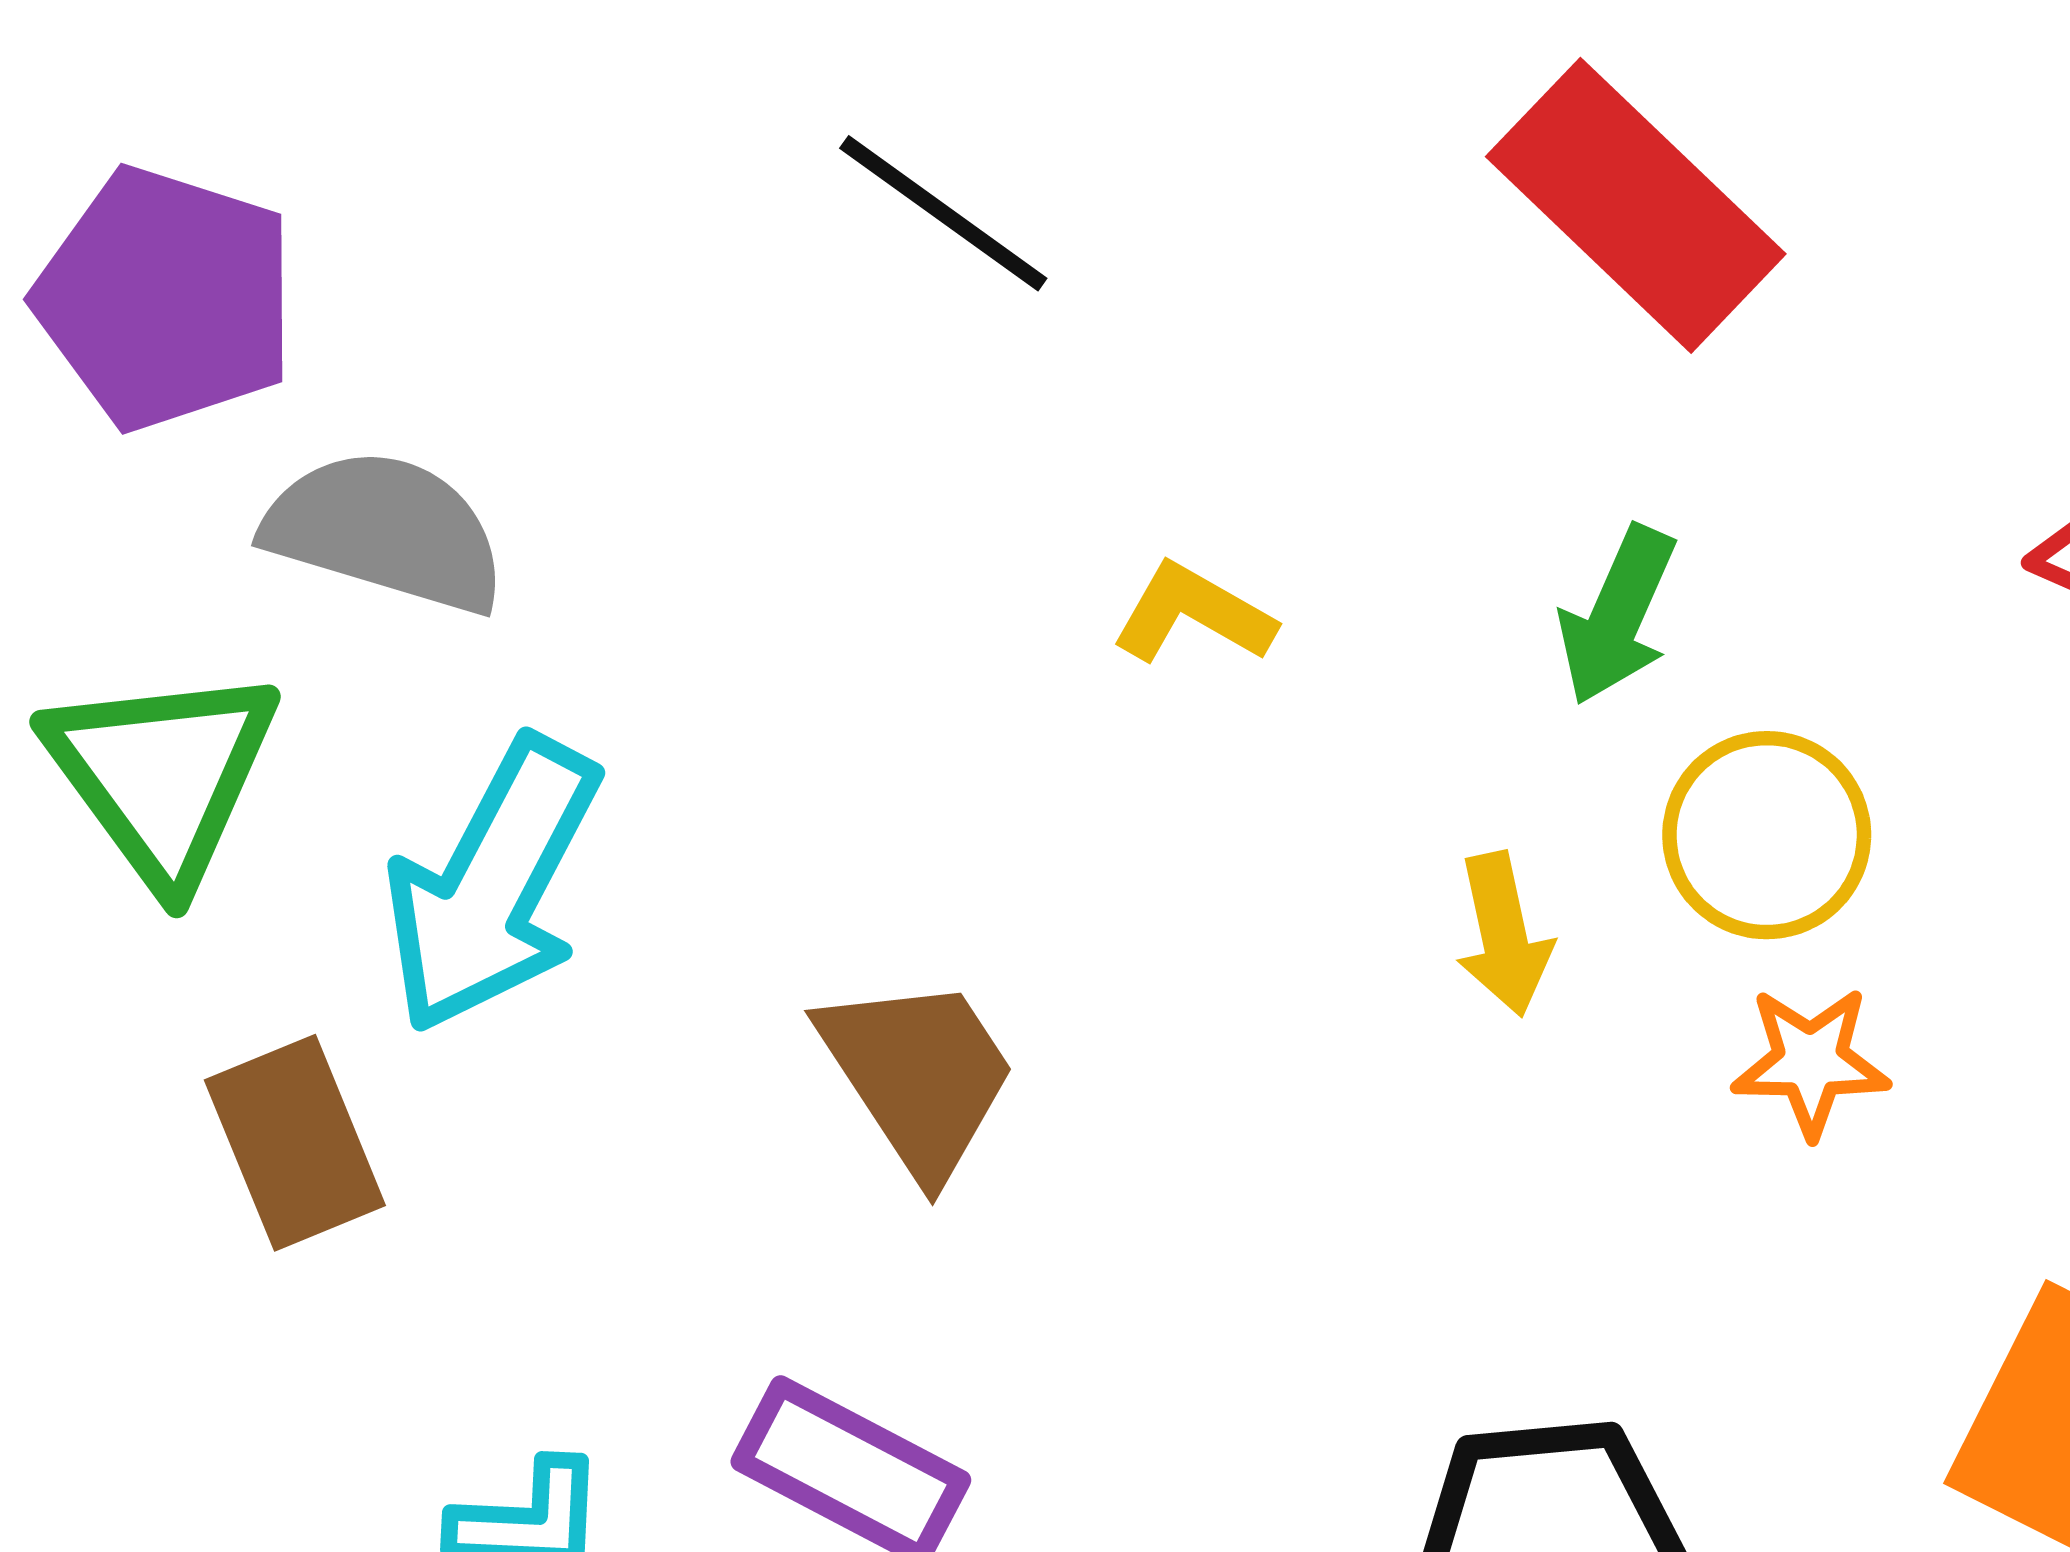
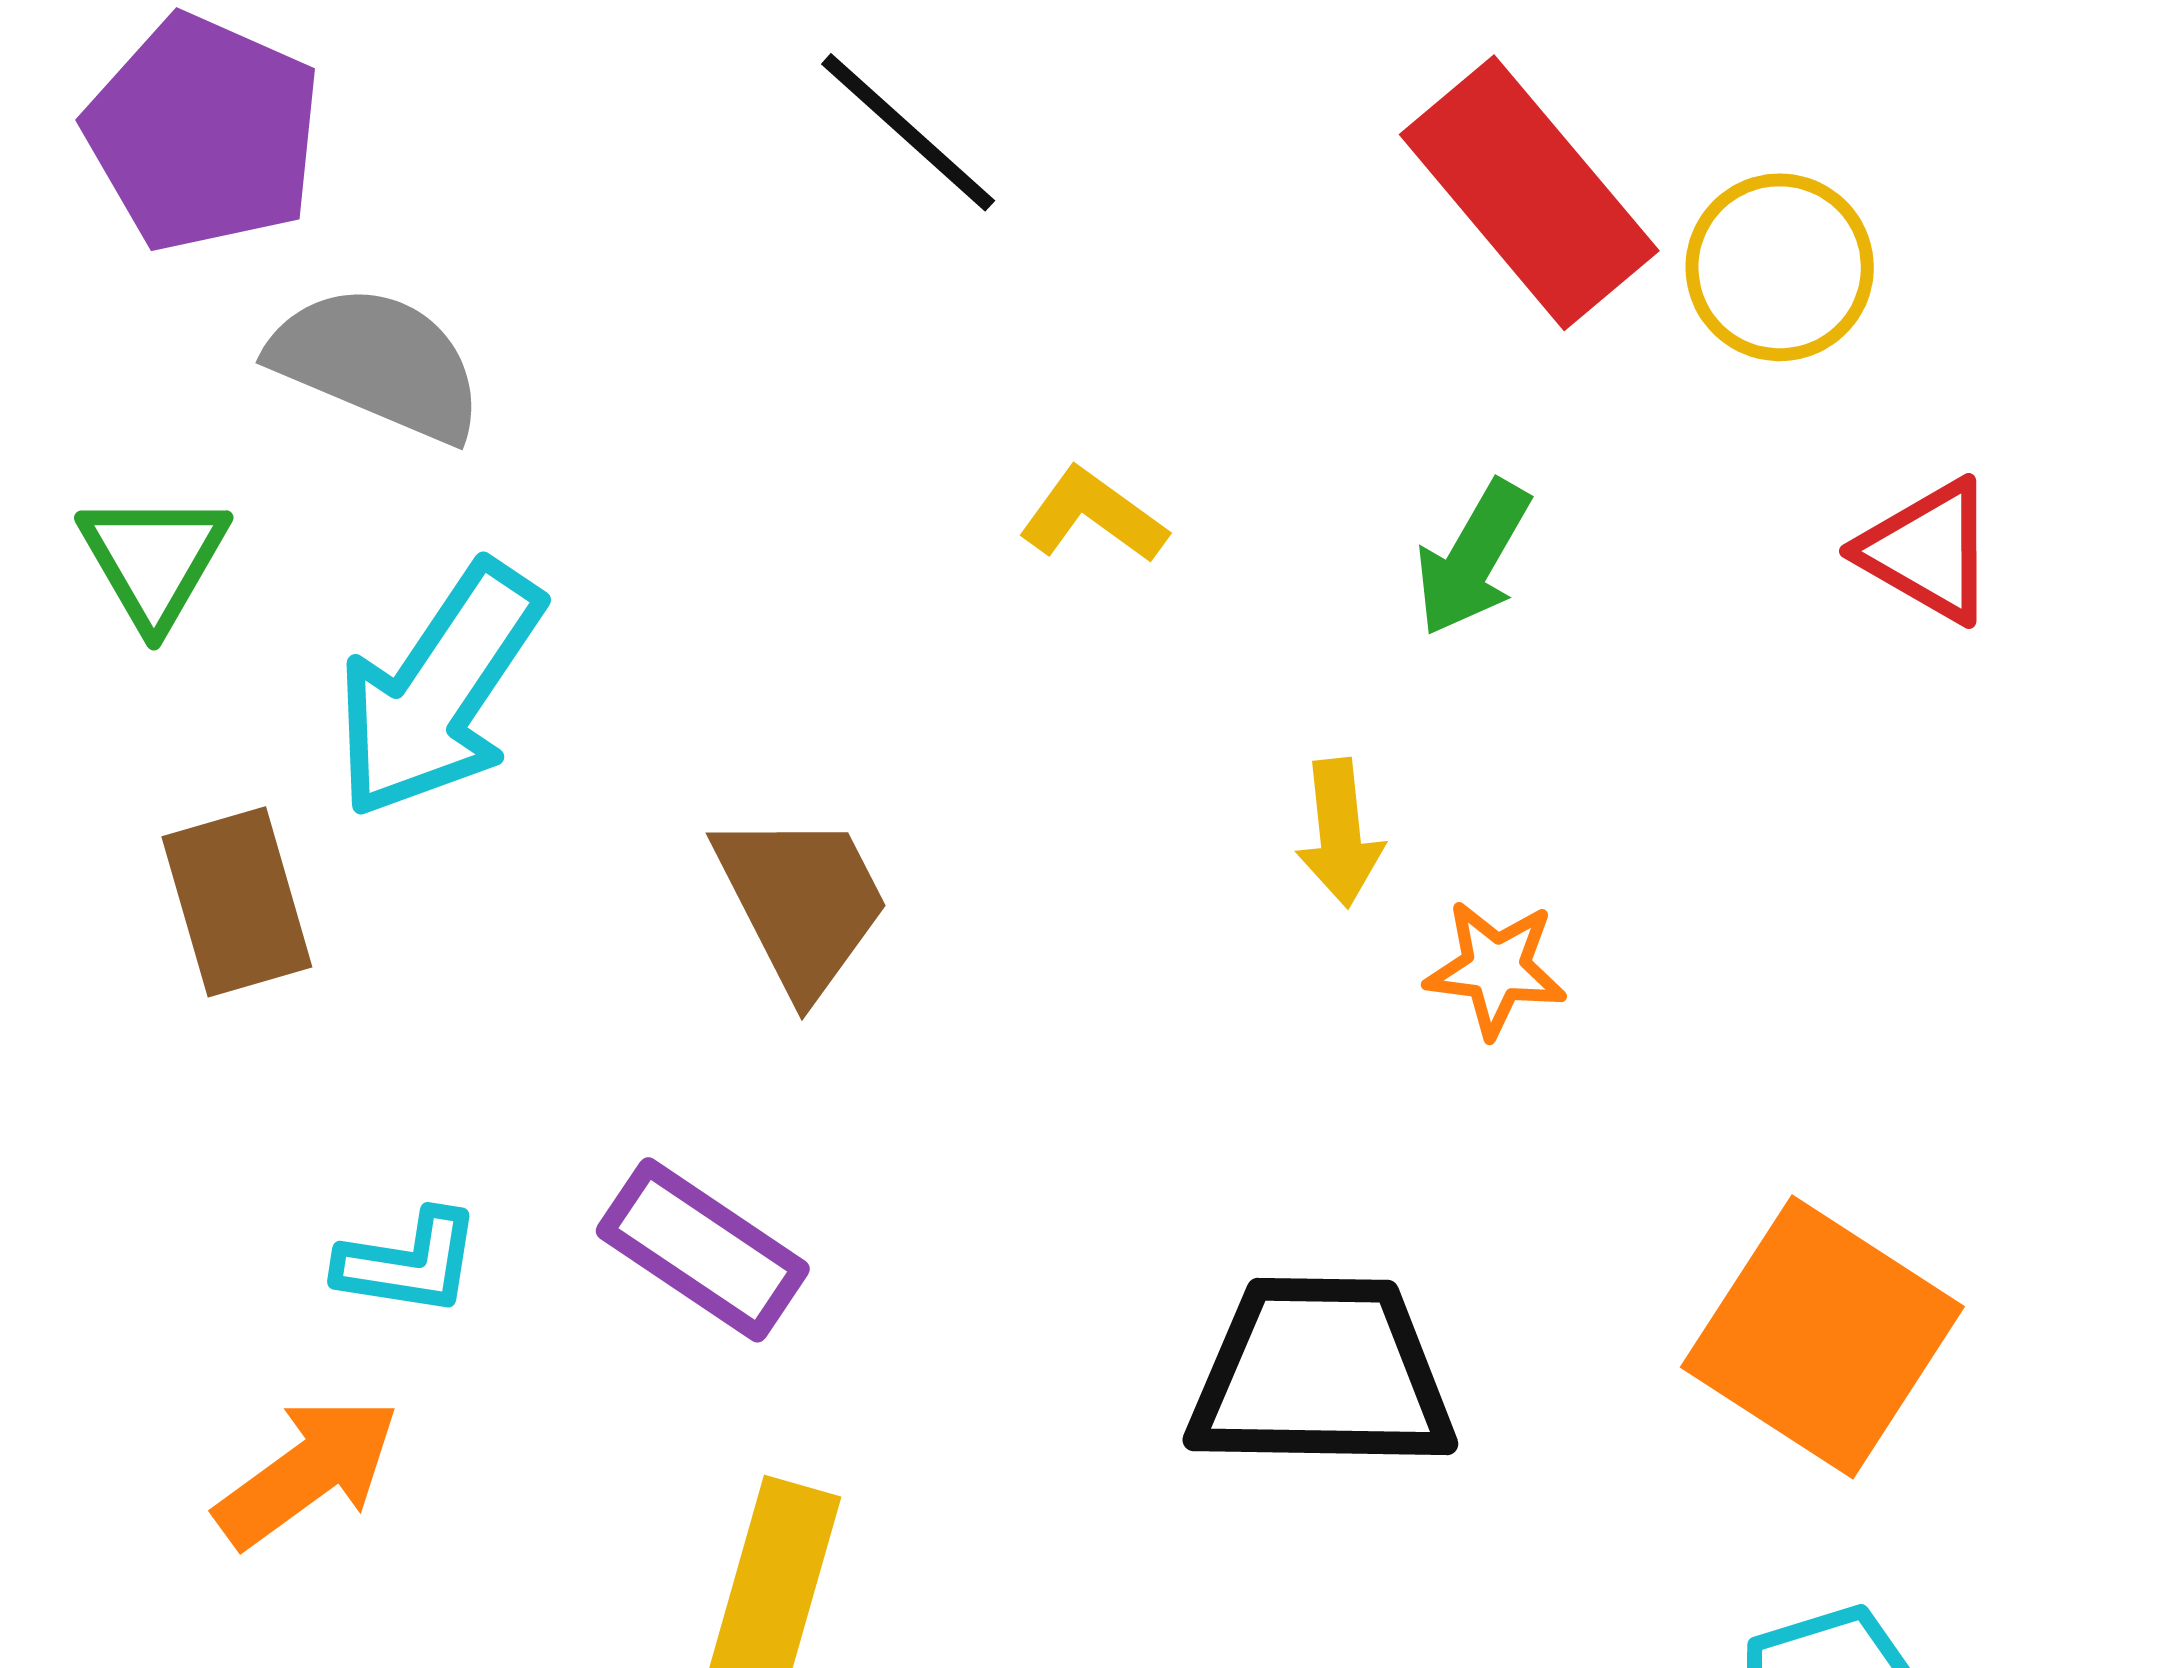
green triangle: (162, 775) -> (154, 560), size x0.7
yellow circle: (1767, 835) -> (1780, 267), moved
orange star: (1811, 1062) -> (1496, 969), moved

